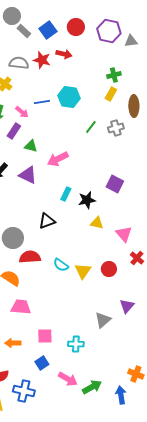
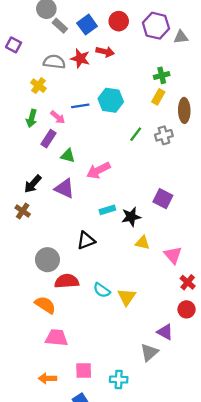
cyan rectangle: (66, 194) -> (107, 210), turned 48
red circle: (109, 269) -> (187, 309), moved
purple triangle: (127, 306) -> (165, 332), moved, turned -42

